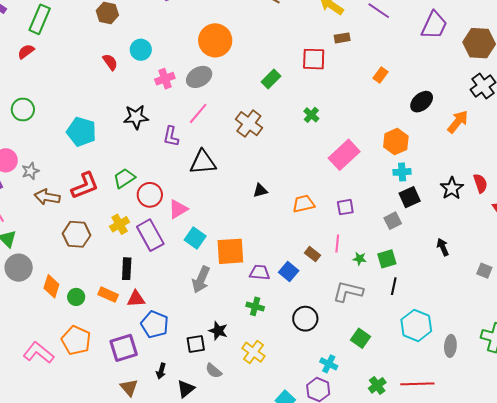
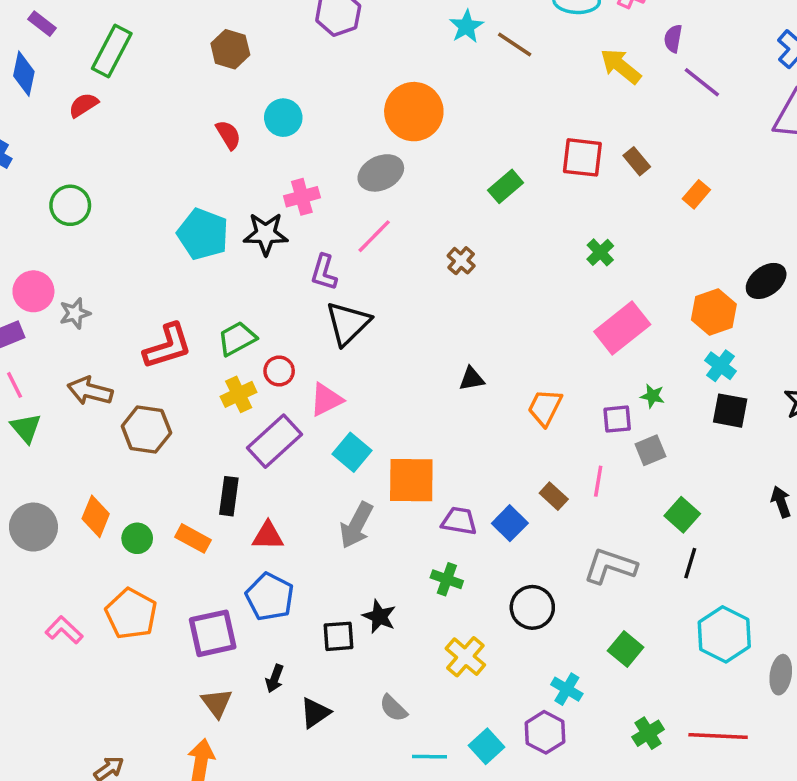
brown rectangle: (342, 38) -> (637, 161), moved, turned 56
pink cross: (165, 79) -> (302, 197), moved
black ellipse: (422, 102) -> (766, 281), moved
green cross: (311, 115) -> (600, 252), moved
brown cross: (249, 124) -> (461, 261), size x0.6
cyan pentagon: (81, 132) -> (203, 234), moved
black triangle: (203, 162) -> (348, 323), moved, turned -44
cyan cross: (402, 172) -> (720, 366), turned 36
red circle: (150, 195) -> (279, 371), size x0.7
brown arrow: (47, 197) -> (90, 391), moved
black square: (410, 197) -> (730, 411), turned 30
orange trapezoid: (303, 204) -> (545, 408), turned -55
gray square: (393, 221) -> (650, 450), moved
yellow cross: (120, 224) -> (239, 394), moved
purple rectangle: (150, 235) -> (275, 441), turned 72
green star: (360, 259) -> (652, 396), moved
green square: (387, 259) -> (682, 515), turned -36
gray circle: (19, 268) -> (33, 527), moved
red triangle: (136, 299) -> (268, 536), moved
yellow cross: (253, 352) -> (465, 657), moved
pink L-shape: (38, 353) -> (64, 630), size x0.7
gray semicircle: (214, 371) -> (393, 708), moved

